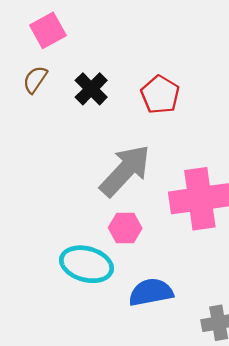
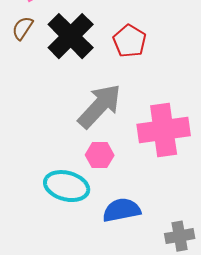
black cross: (91, 89) -> (71, 36), size x1.6

